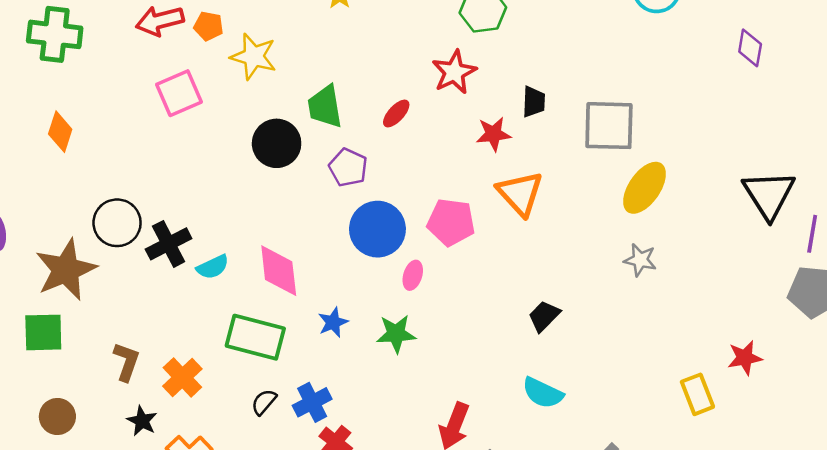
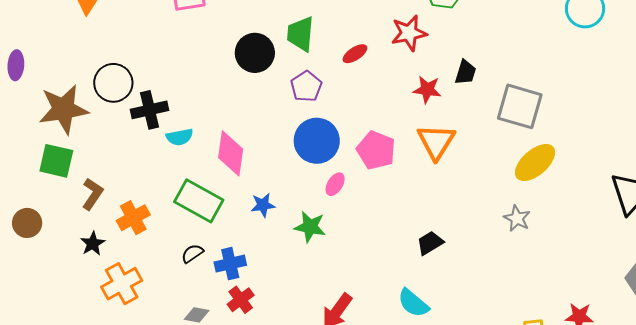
green square: (43, 332) -> (56, 161), moved

